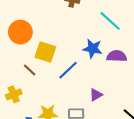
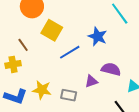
purple semicircle: (117, 56) -> (111, 69), moved
brown line: (30, 70) -> (23, 45), moved

